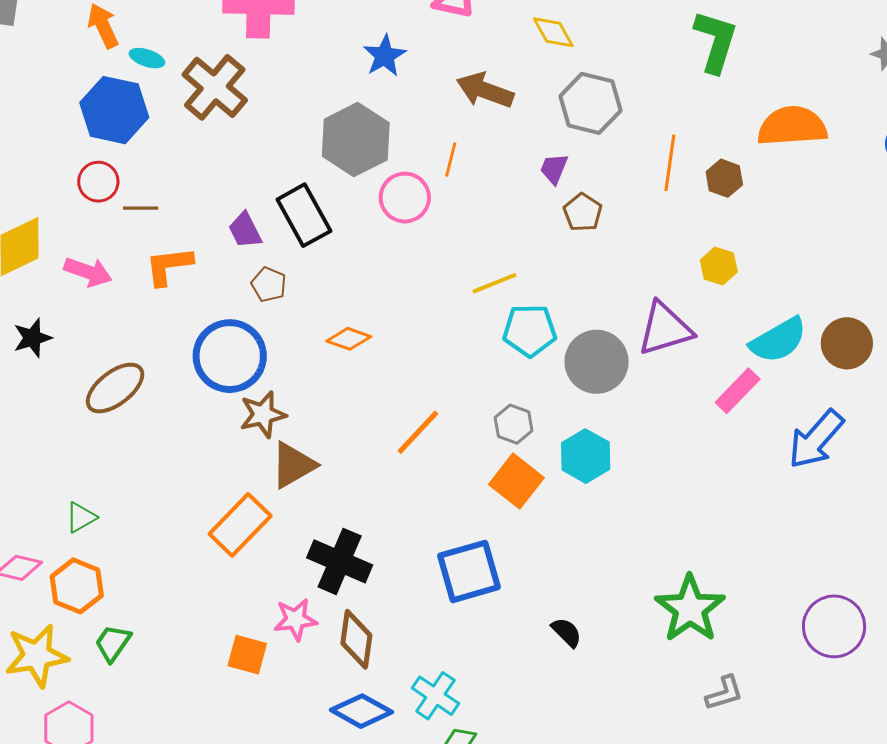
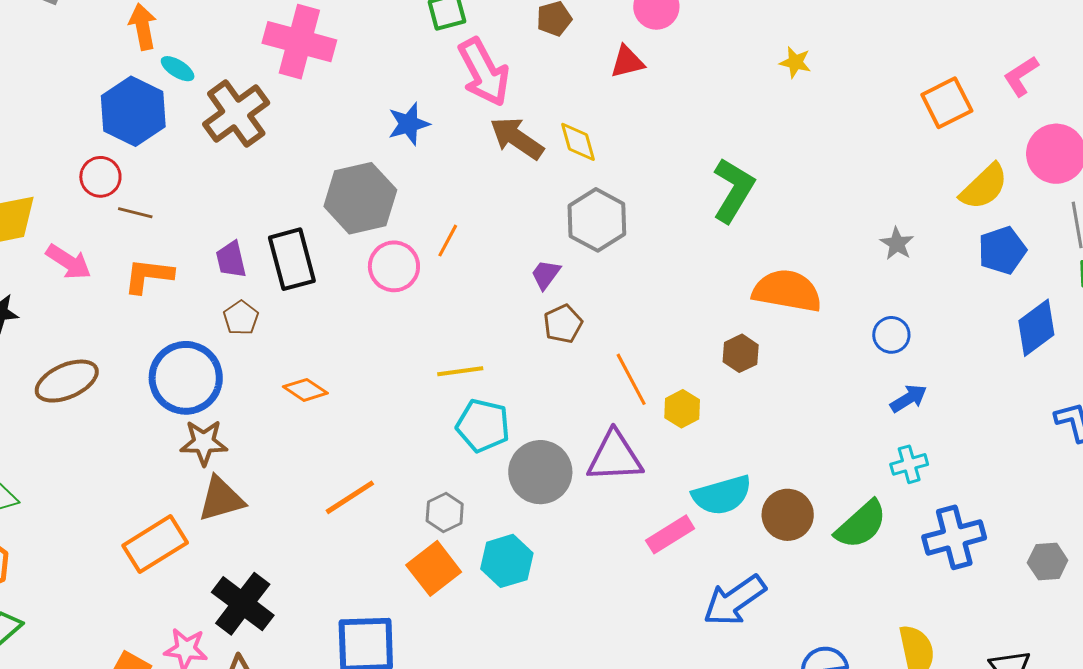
brown arrow: (485, 90) -> (517, 138), moved
orange line: (670, 163) -> (631, 379), moved, turned -50
brown hexagon: (724, 178) -> (741, 353), moved

